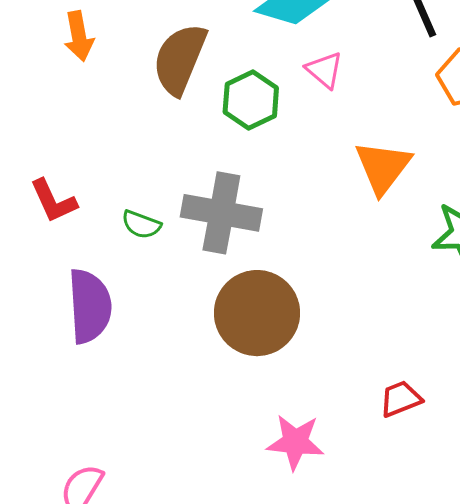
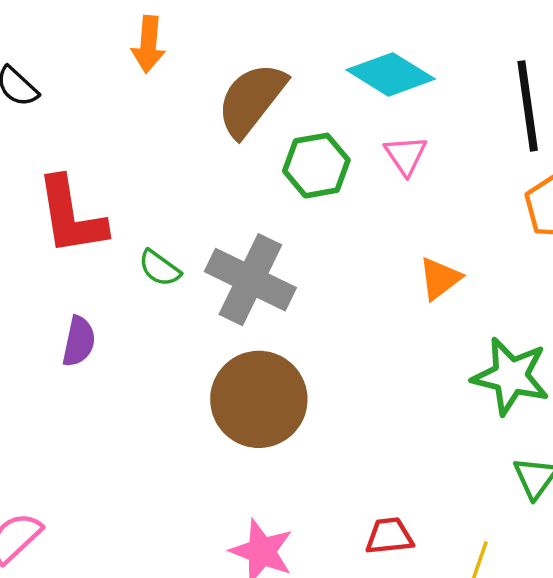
orange triangle: (383, 167) -> (440, 279), size x0.7
red L-shape: (53, 201) -> (71, 216), size x1.5
purple semicircle: (90, 306) -> (79, 341), size x0.6

